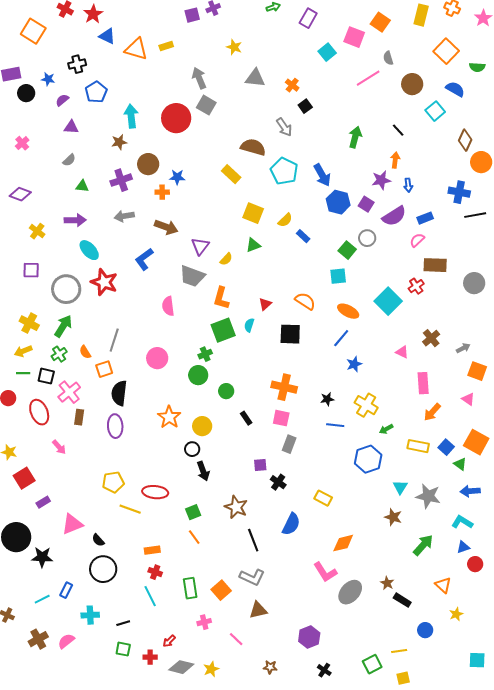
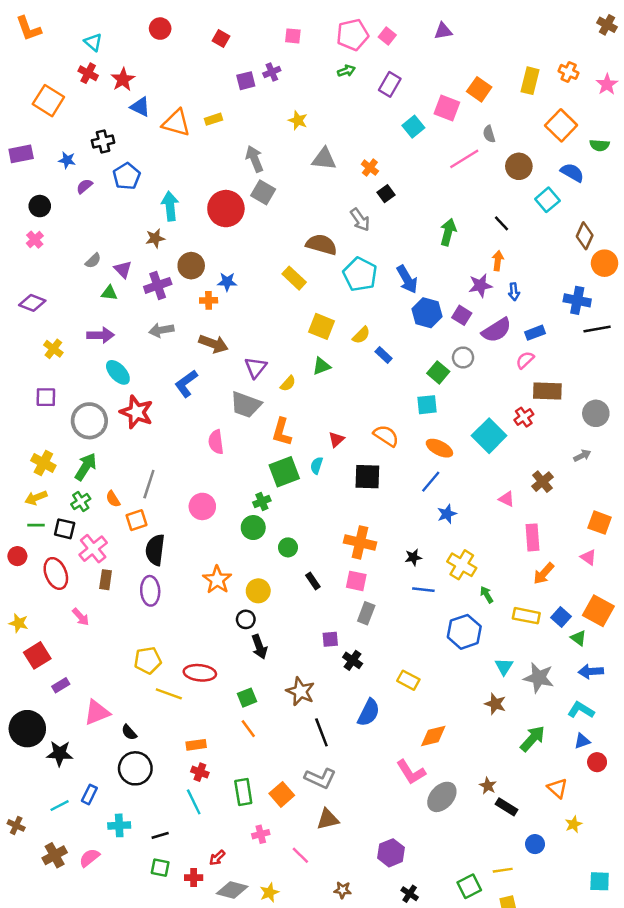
black circle: (26, 93) -> (40, 206), moved
purple triangle: (71, 127) -> (123, 269), moved, turned 42
gray arrow: (463, 348) -> (582, 456), moved
green arrow: (386, 429) -> (487, 595), turned 88

